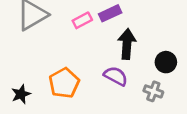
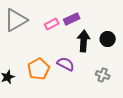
black circle: (166, 62) -> (108, 39), moved
purple semicircle: (116, 76) -> (66, 64), moved

